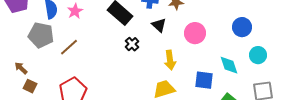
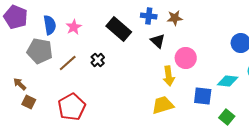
pink circle: (195, 33) -> (186, 58), moved
black cross: (132, 44) -> (98, 60), moved
cyan diamond: (229, 65) -> (228, 81), turned -65

